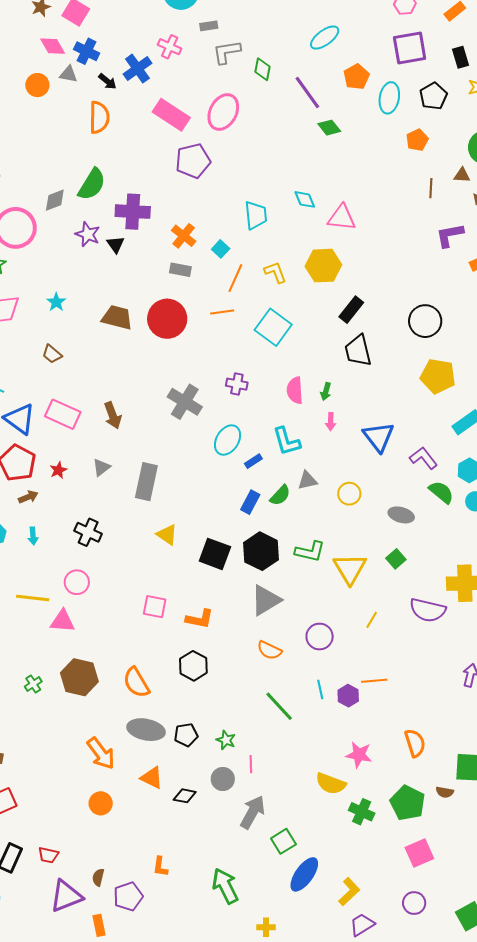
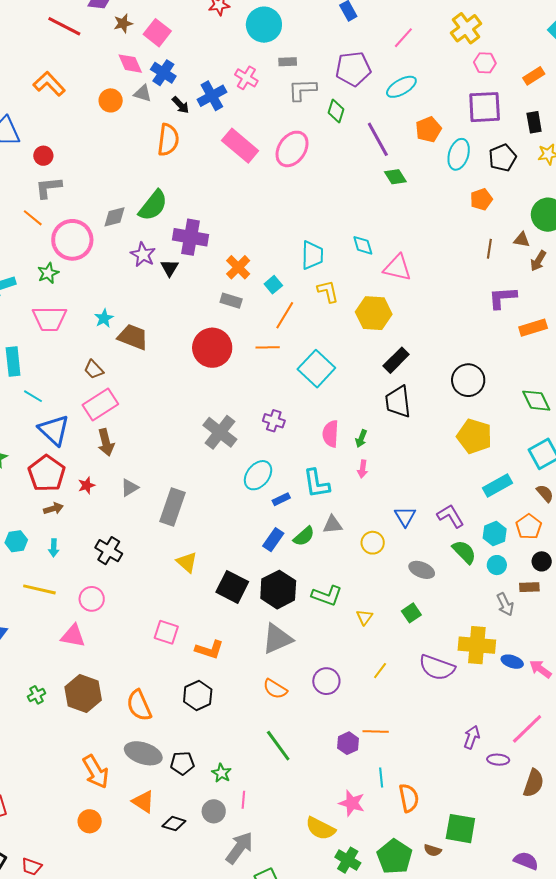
purple pentagon: (193, 161) -> (353, 69), moved
yellow L-shape: (275, 272) -> (328, 291), moved
brown trapezoid: (117, 317) -> (133, 337), moved
pink rectangle: (63, 414) -> (100, 405), moved, turned -64
brown arrow: (113, 415) -> (106, 442), moved
blue triangle: (379, 437) -> (405, 516), moved, size x0.7
yellow triangle: (350, 569) -> (364, 617), size x0.5
yellow line: (33, 598) -> (39, 589), moved
cyan line: (320, 690) -> (381, 777), moved

